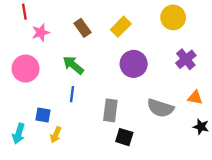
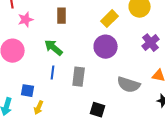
yellow rectangle: (121, 27) -> (110, 19), moved
brown rectangle: (82, 28) -> (62, 16), turned 35
gray rectangle: (110, 110) -> (79, 77), moved

